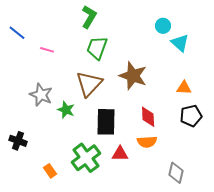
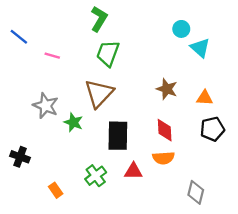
brown star: (133, 76) -> (167, 89), moved, size x0.7
green cross: (86, 158) -> (96, 176), size x0.7

